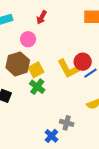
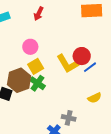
pink circle: (28, 39) -> (30, 47), moved
brown hexagon: (18, 64) -> (19, 80), moved

